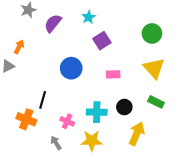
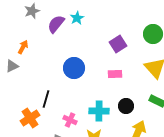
cyan star: (89, 17) -> (77, 18), moved
purple square: (102, 41) -> (118, 44), moved
orange cross: (26, 119) -> (30, 118), turned 36

